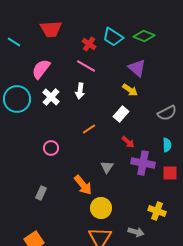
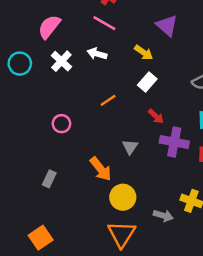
yellow arrow: (130, 90) -> (144, 53), moved
white arrow: (80, 91) -> (97, 54), turned 98
cyan circle: (17, 99) -> (20, 64), size x0.7
gray arrow: (136, 232) -> (163, 216), moved

